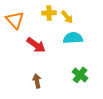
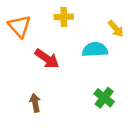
yellow arrow: (67, 17) -> (116, 29), moved
brown arrow: (37, 81) -> (35, 103), moved

